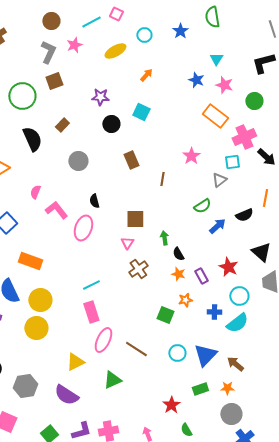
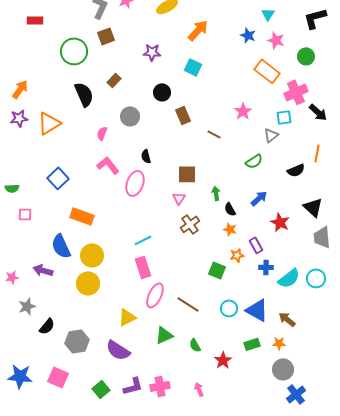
orange arrow: (146, 75) -> (198, 30), size x1.6
black circle: (111, 124) -> (162, 92), moved
brown line: (162, 179) -> (214, 134), turned -72
pink semicircle: (35, 192) -> (102, 133), moved
blue arrow: (217, 226) -> (259, 198), moved
purple rectangle: (201, 276) -> (256, 245), moved
cyan circle: (239, 296) -> (316, 278), moved
blue triangle: (205, 355) -> (257, 310), turned -45
green semicircle: (186, 430) -> (195, 345), moved

